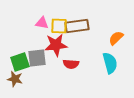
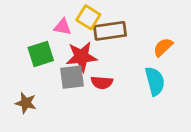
yellow square: (59, 26) -> (88, 17), moved, turned 30
gray square: (37, 58) -> (72, 77), moved
green square: (20, 62) -> (41, 54), moved

